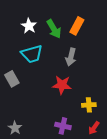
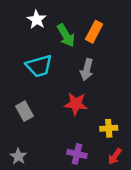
white star: (29, 26) -> (37, 20), moved
gray rectangle: (12, 79) -> (24, 111), moved

